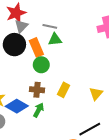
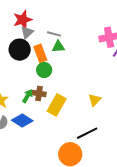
yellow rectangle: (63, 90) -> (57, 105), moved, size x1.5
blue diamond: (17, 106) -> (22, 121), moved
green arrow: (39, 110) -> (28, 96), moved

